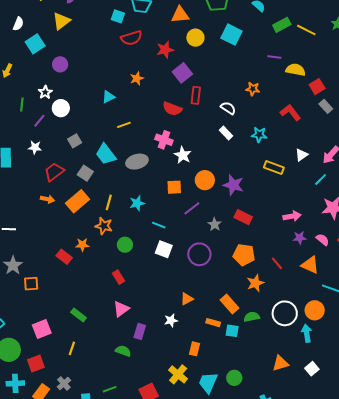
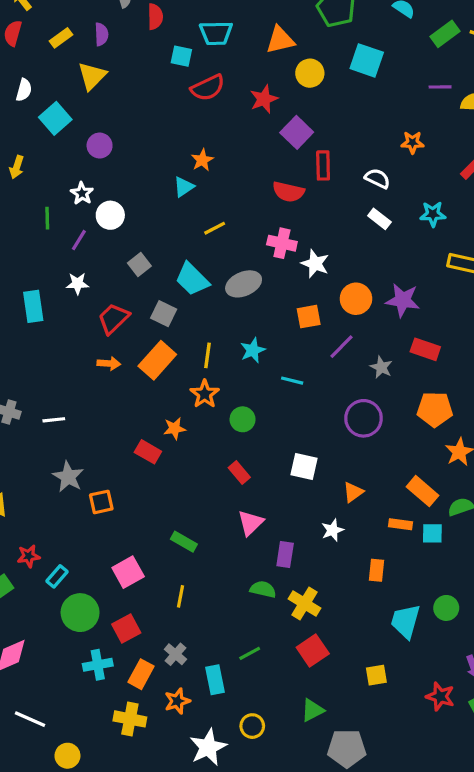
orange star: (137, 78) -> (202, 160), moved
orange star: (104, 226) -> (205, 394), turned 30
white square: (164, 249) -> (304, 466), moved
yellow cross: (178, 374) -> (304, 603), moved

